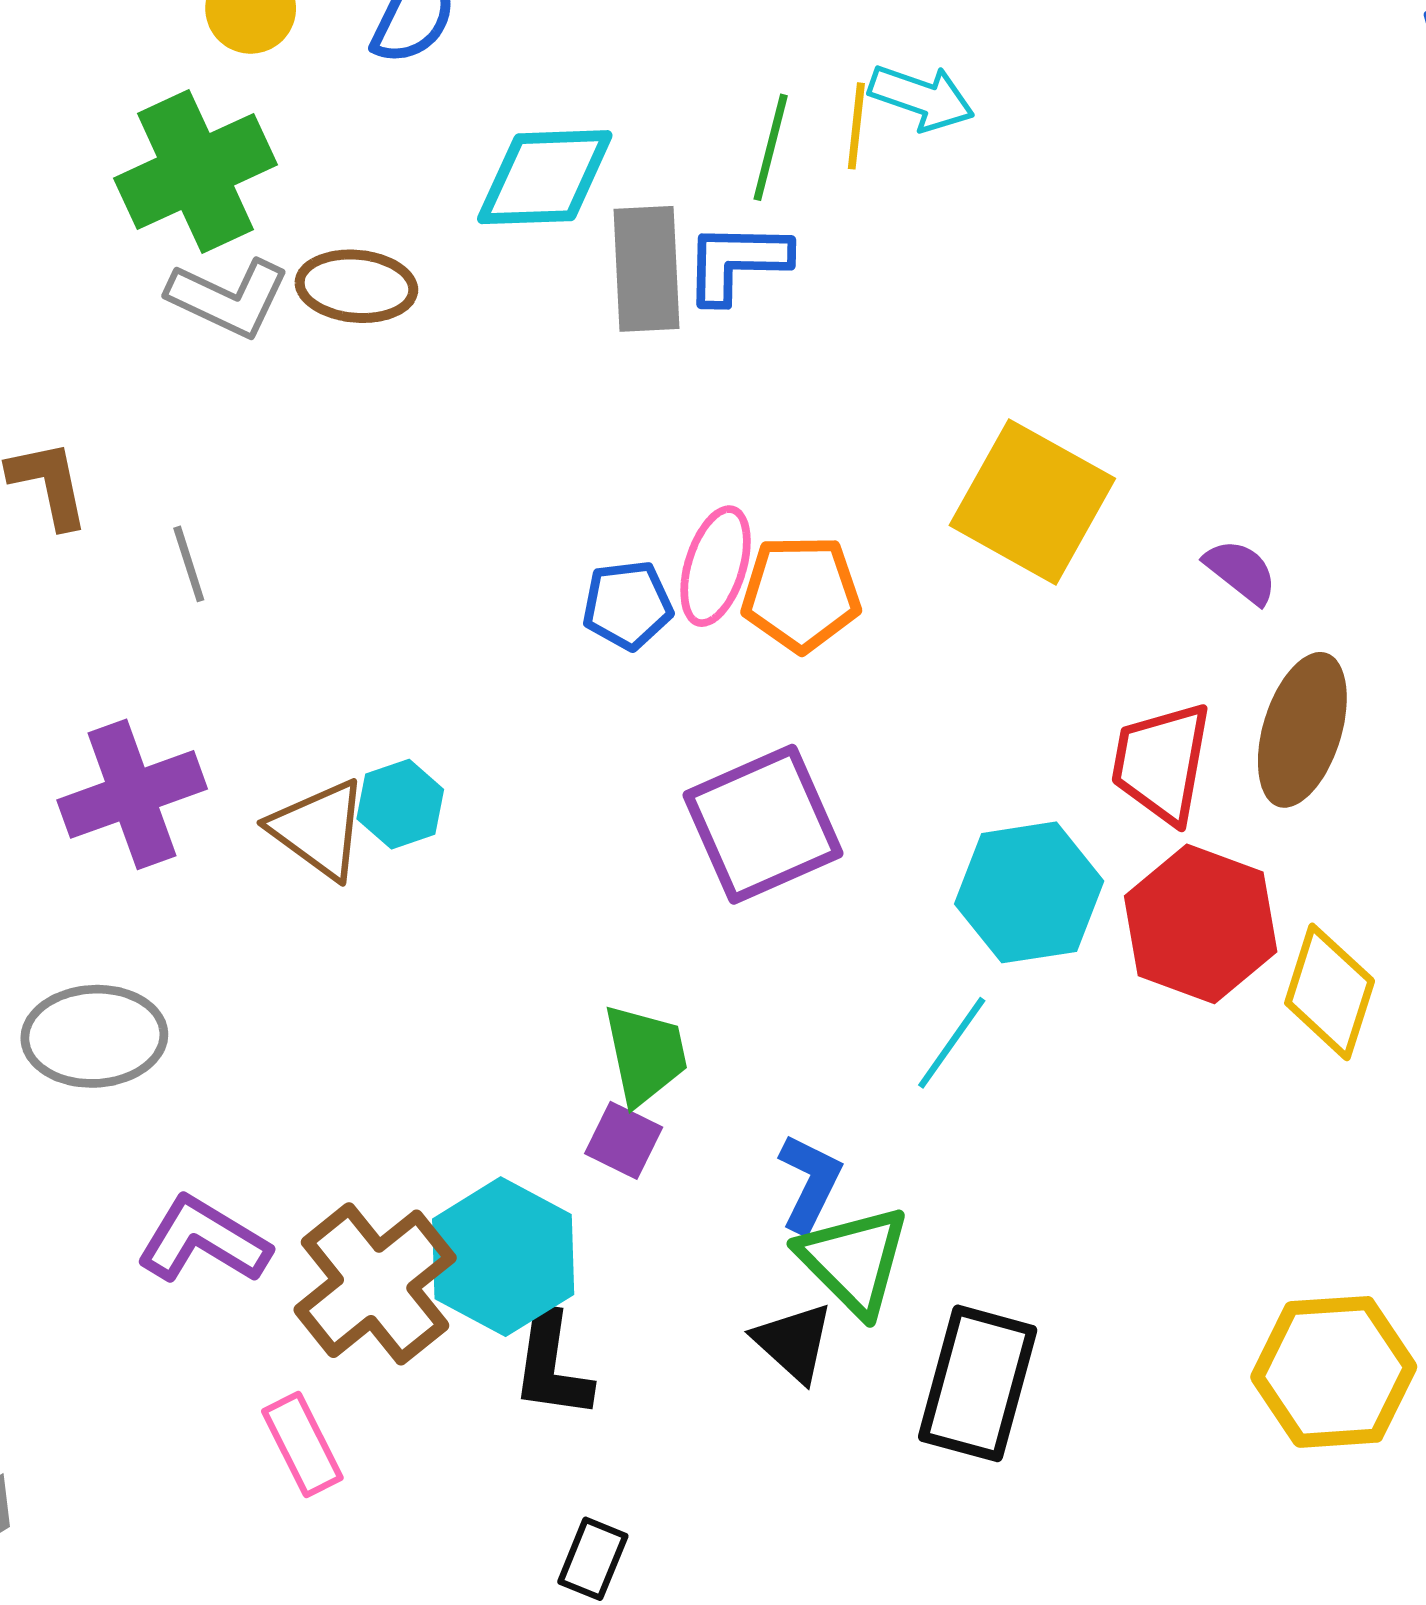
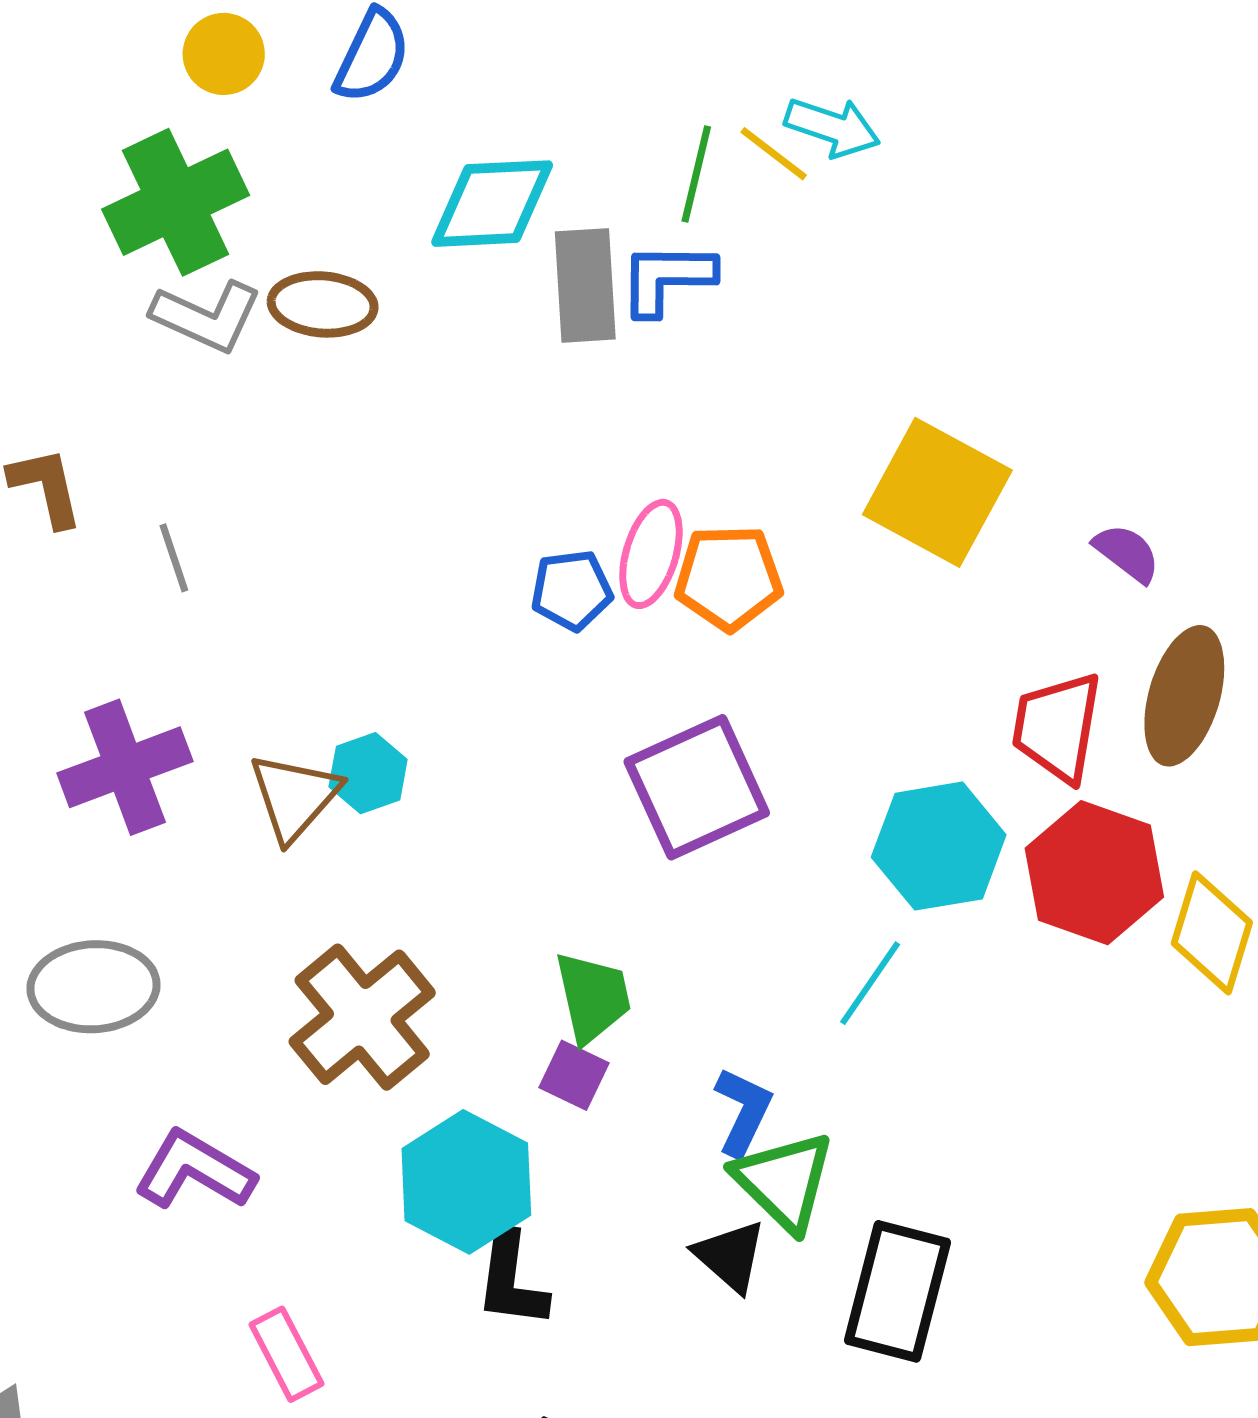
yellow line: (856, 126) -> (774, 154), turned -58
brown triangle: (319, 829) -> (294, 797), turned 36
brown cross: (375, 1284) -> (362, 1017), moved

